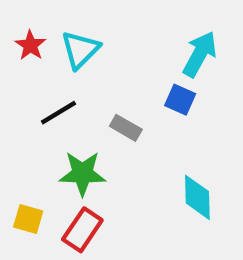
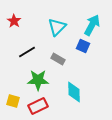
cyan triangle: (80, 50) -> (57, 27), moved
cyan diamond: (197, 197) -> (74, 92), moved
red rectangle: (82, 230) -> (38, 106), turned 30

